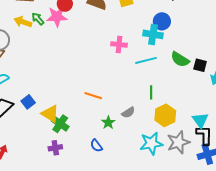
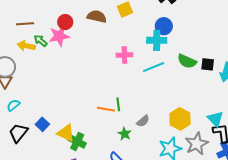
green line: (151, 92) -> (118, 104), moved

